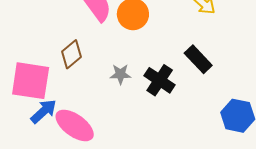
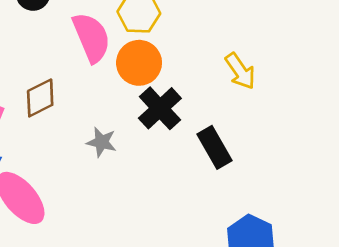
black cross: (160, 80) -> (160, 108), moved

